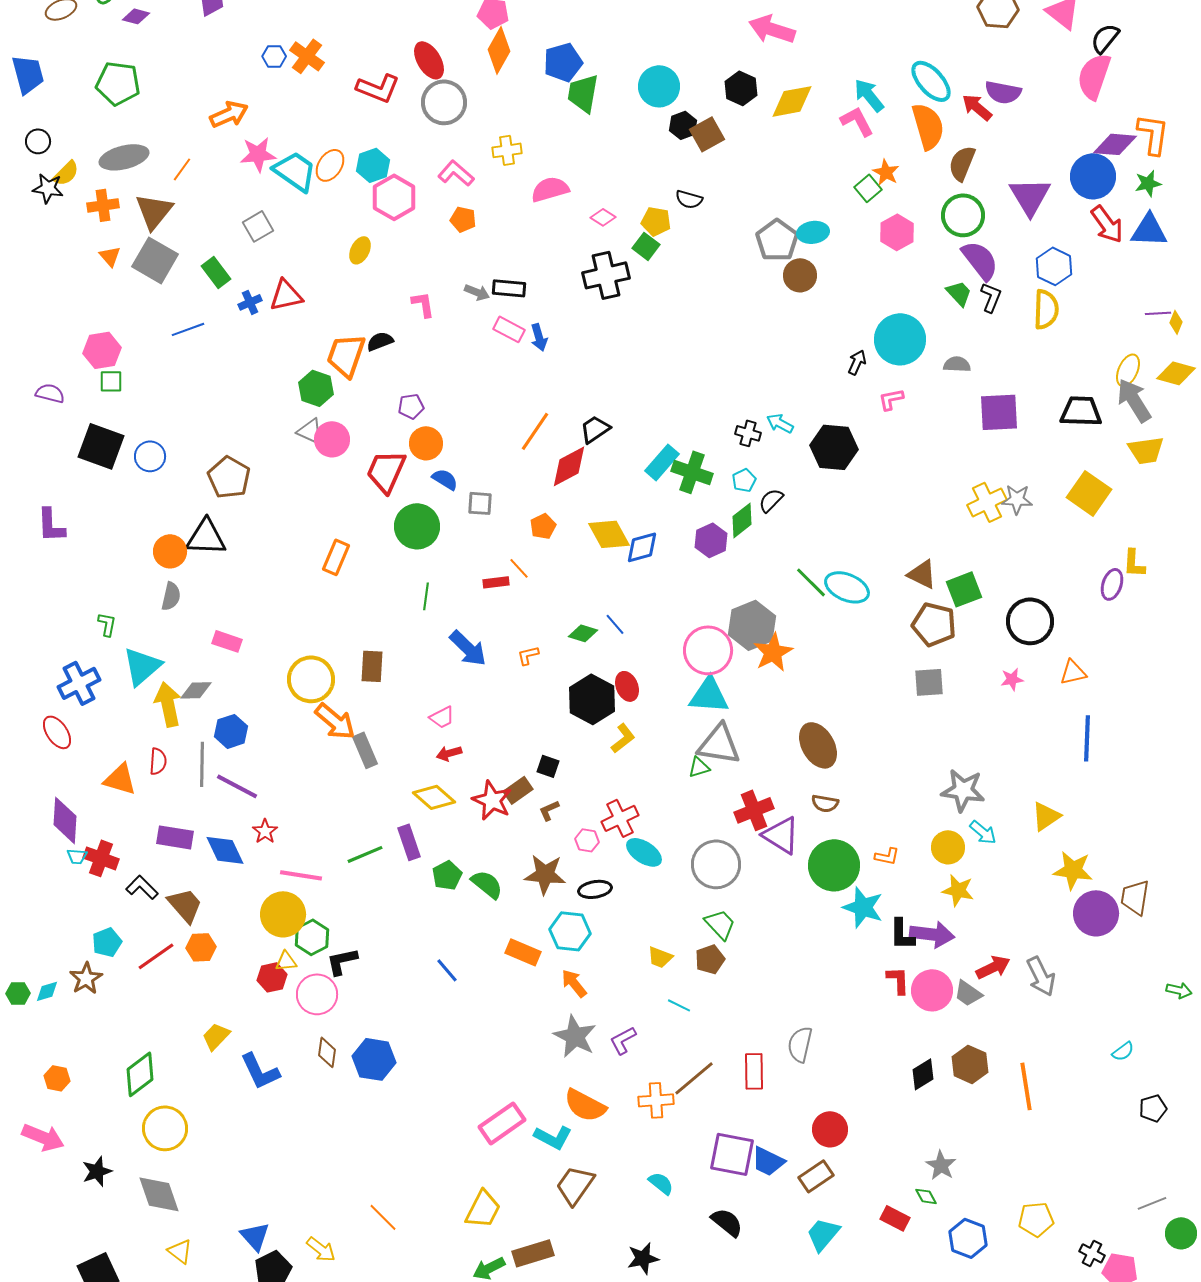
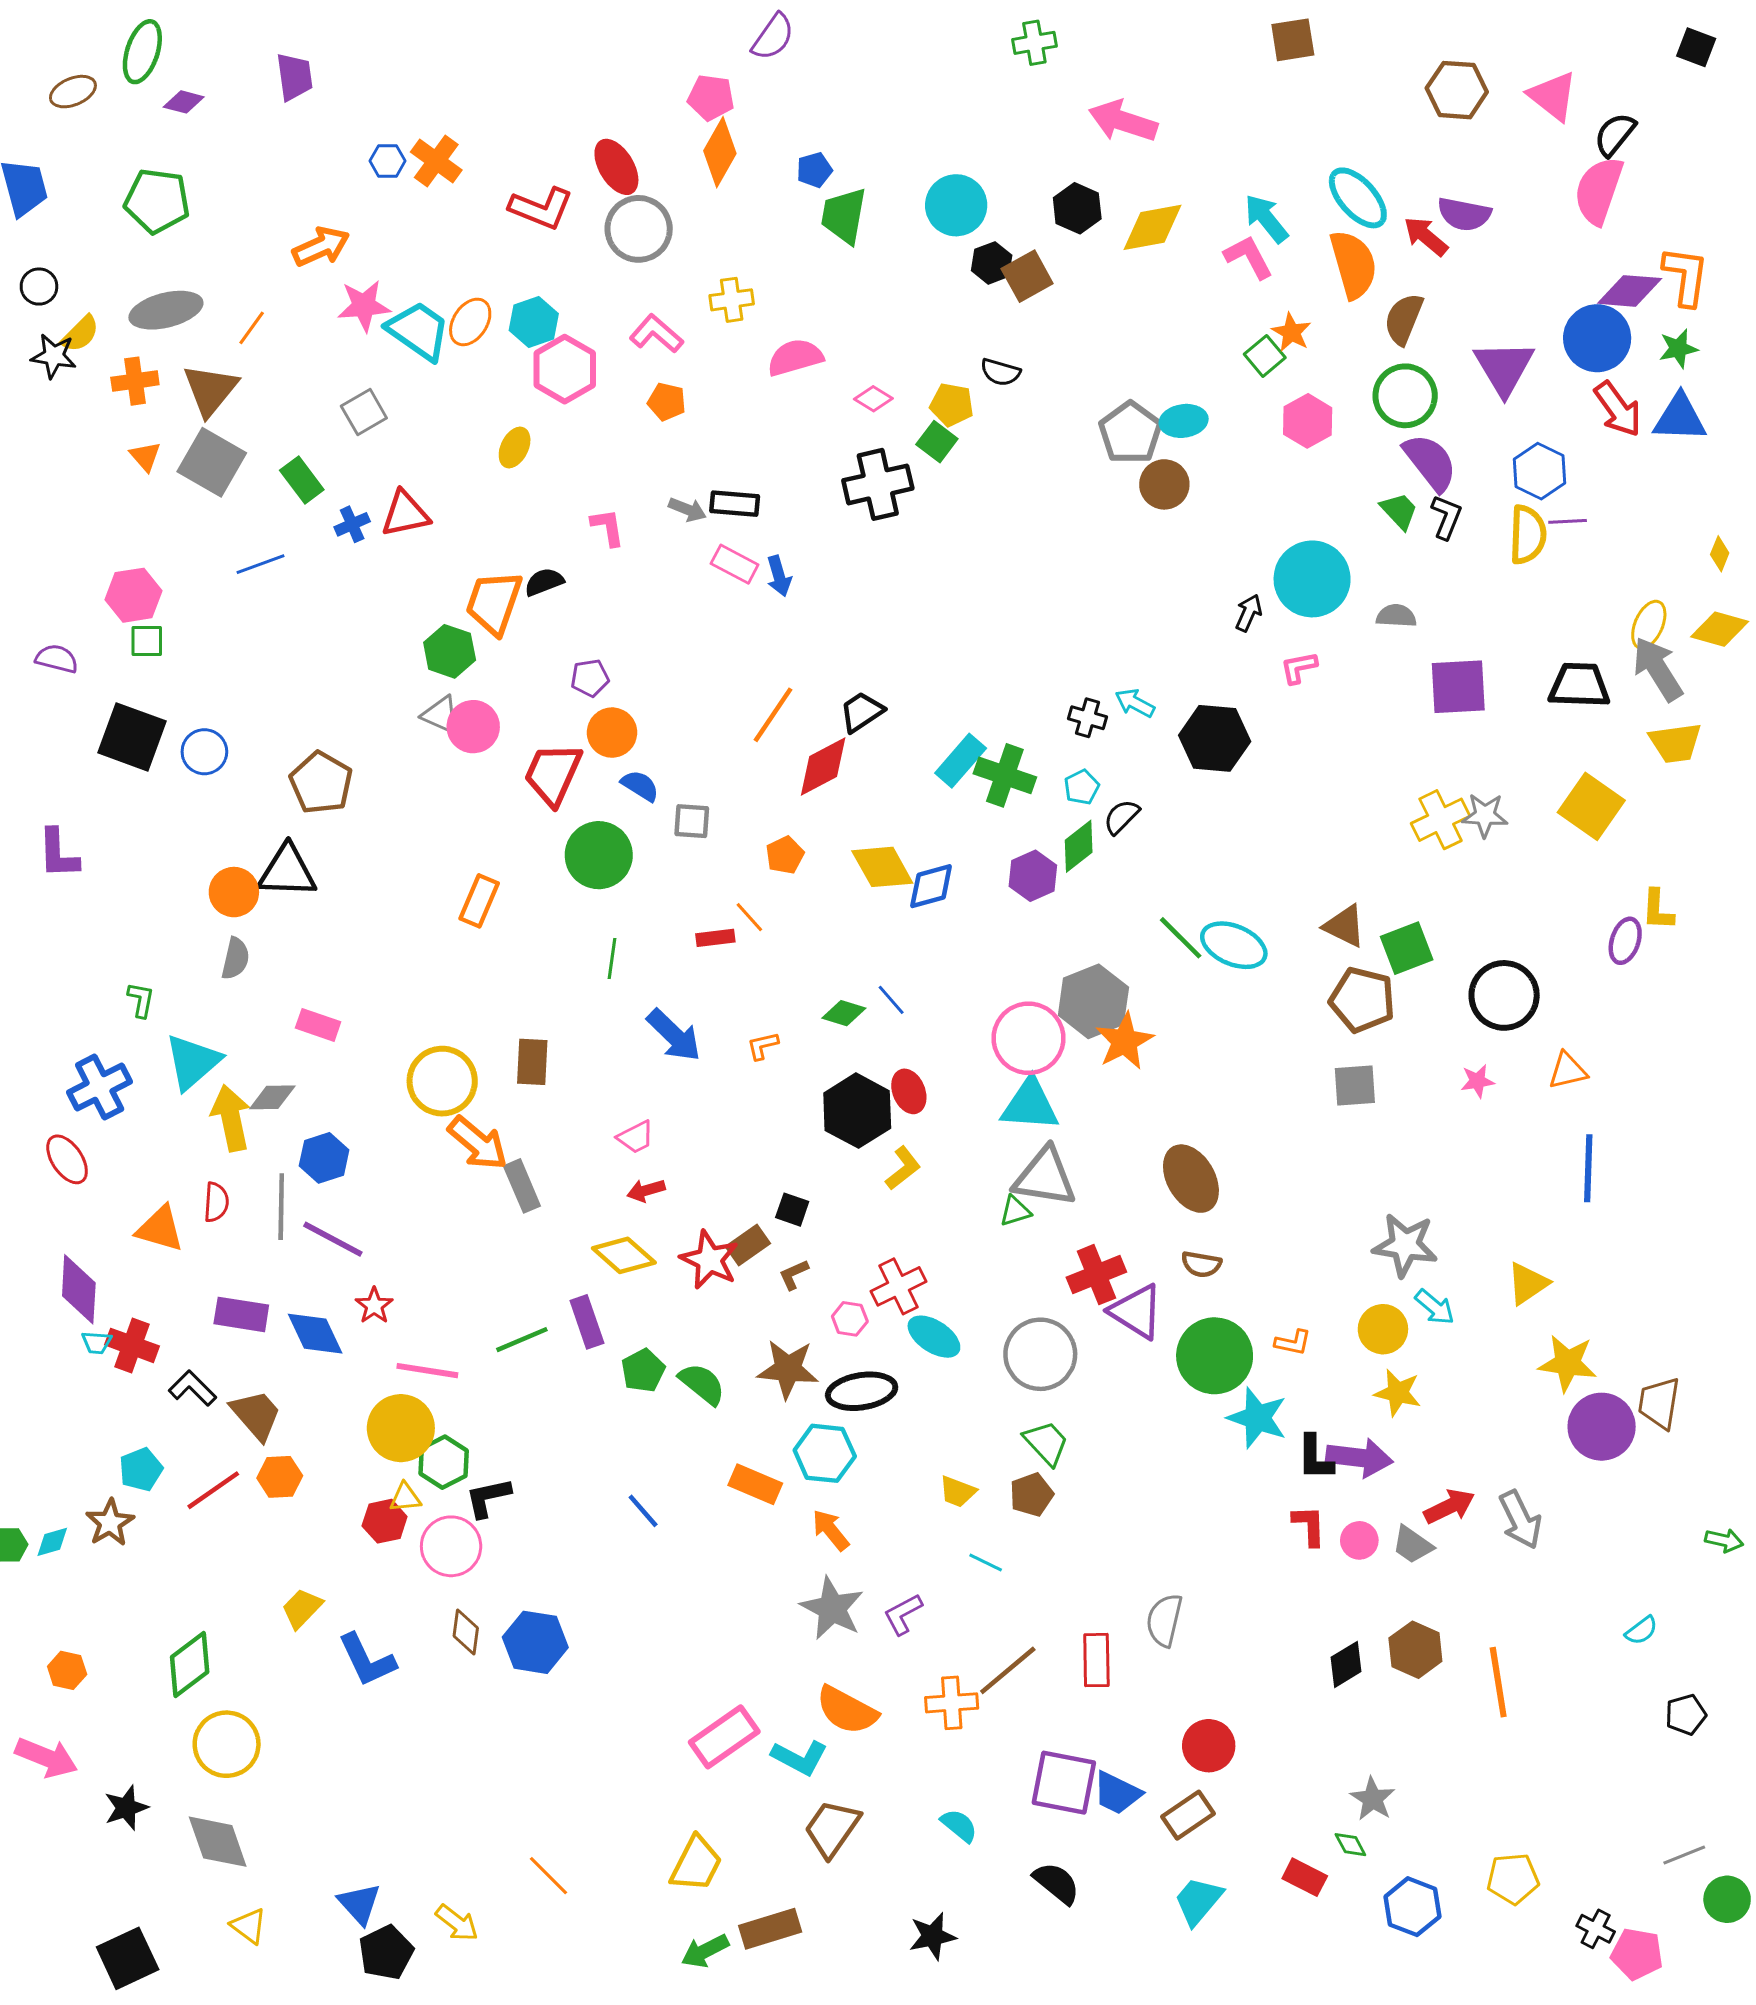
blue pentagon: (563, 62) -> (814, 170), size x0.6
purple line: (1158, 313) -> (1568, 521), moved
black ellipse: (595, 889) -> (862, 1391), size x1.4
pink circle: (932, 990) -> (1359, 1540), size x0.6

